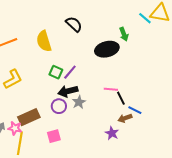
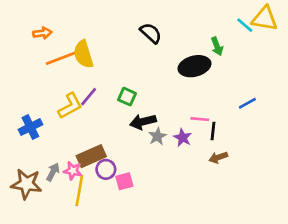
yellow semicircle: (44, 41) -> (83, 54), moved
purple line: (70, 72) -> (89, 97), moved
black line: (121, 98) -> (213, 131), turned 32
purple circle: (59, 106) -> (106, 169), moved
blue line: (135, 110) -> (247, 103), moved, turned -56
purple star: (112, 133) -> (183, 138), moved

